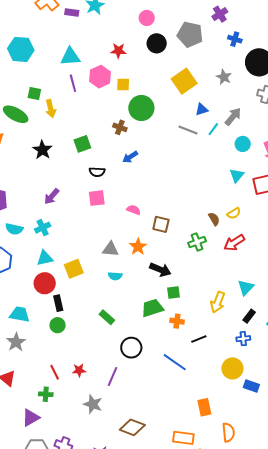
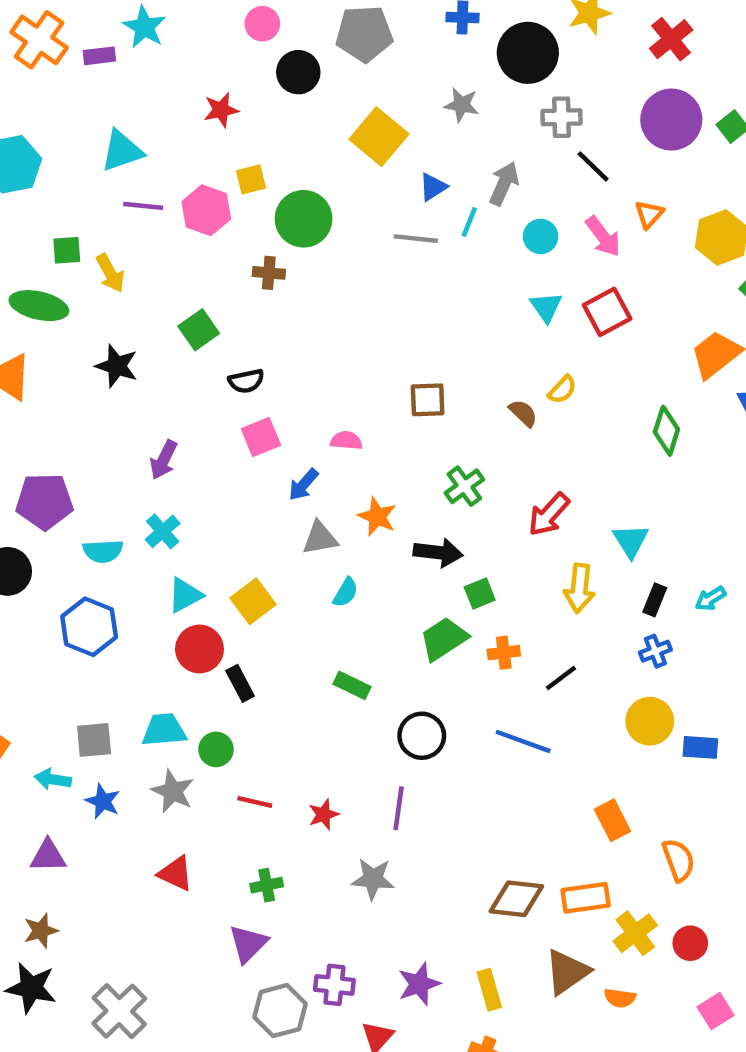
pink hexagon: (100, 77) -> (206, 210), moved
purple line: (73, 83) -> (143, 206), turned -54
blue arrow: (130, 157) -> (303, 485), moved
brown square: (161, 224) -> (428, 400), moved
green cross: (197, 242) -> (464, 486), moved
red arrow: (234, 243) -> (549, 514), moved
cyan semicircle: (115, 276) -> (346, 592), turned -48
green circle: (58, 325) -> (216, 749), moved
red line: (55, 372) -> (255, 802), moved, turned -35
brown diamond: (132, 427) -> (516, 899), moved

